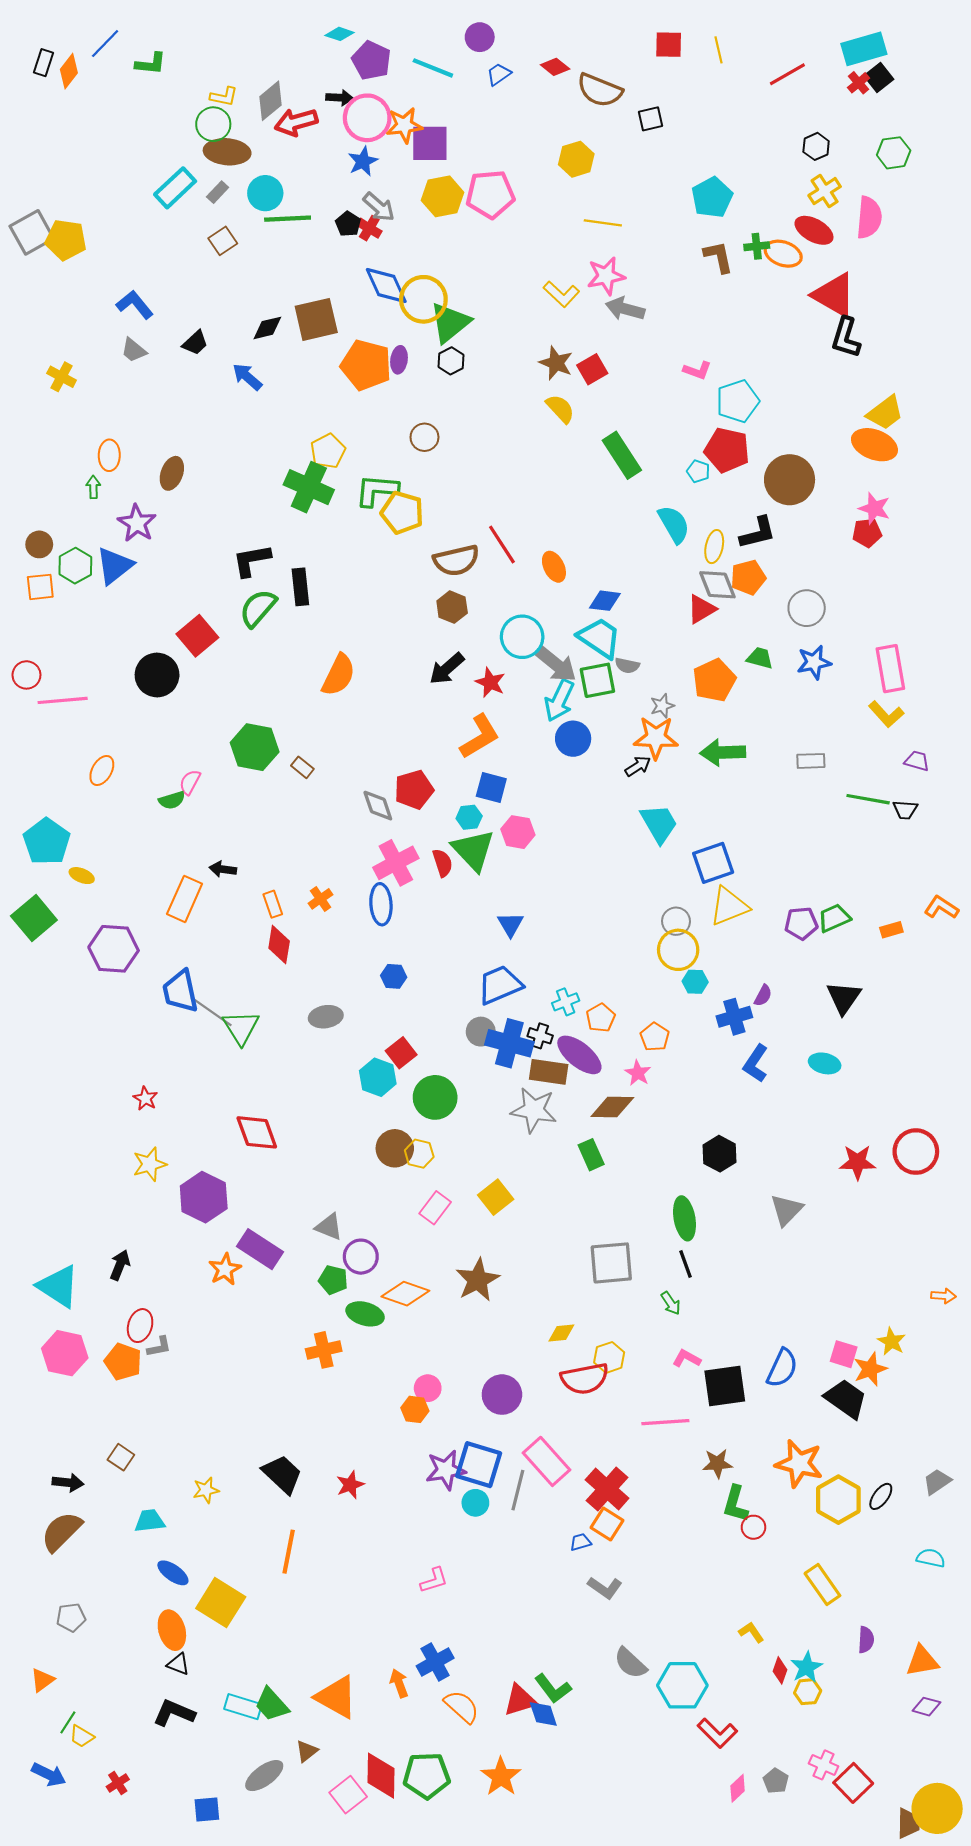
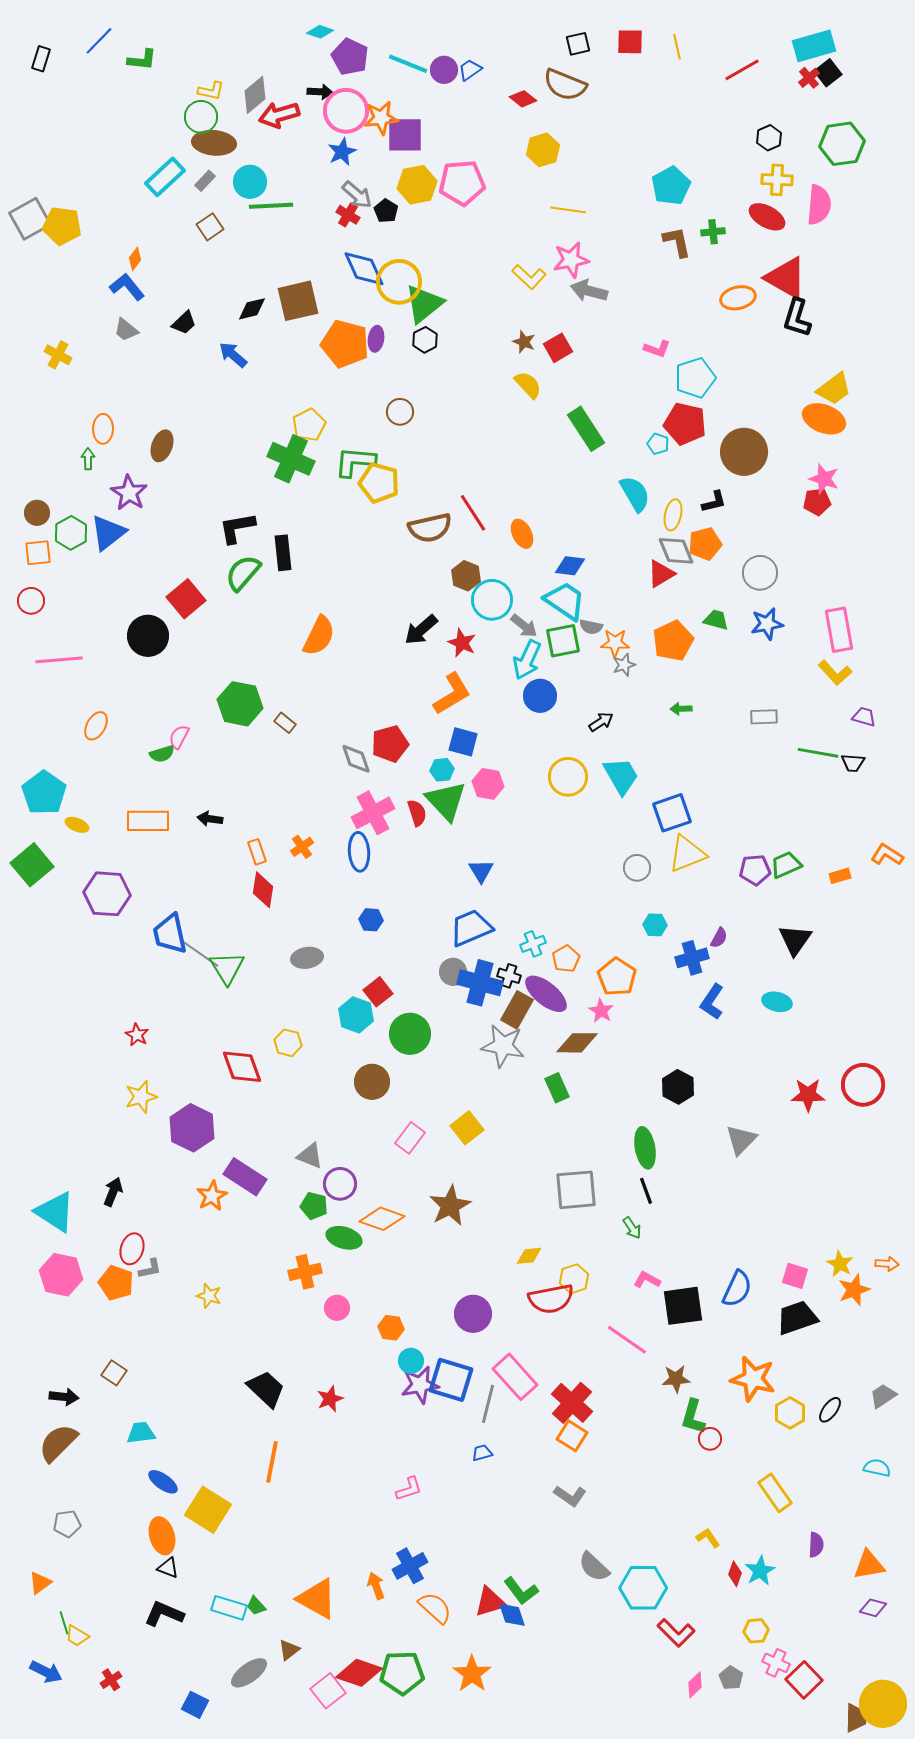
purple circle: (480, 37) -> (444, 70), moved
red diamond: (555, 67) -> (523, 99), moved
orange diamond: (69, 71) -> (135, 259), moved, size x0.7
black square: (651, 119) -> (578, 44), moved
green hexagon: (894, 153) -> (842, 144), size x1.4
yellow cross: (825, 191) -> (777, 180), turned 36
black pentagon: (348, 224) -> (386, 211), moved
orange ellipse: (783, 254) -> (738, 298), moved, turned -32
brown star: (556, 363) -> (524, 342), size x0.7
black L-shape: (758, 533) -> (714, 502), size x0.7
brown hexagon: (452, 607) -> (466, 576), moved
gray arrow: (556, 664) -> (524, 626), size x0.7
red circle: (26, 675) -> (31, 601), moved
orange star: (656, 738) -> (615, 643), moved, size x0.7
green arrow: (723, 752) -> (681, 709), size x0.5
orange rectangle: (185, 899) -> (148, 821), moved, turned 66
yellow circle: (678, 950) -> (568, 777), moved
orange pentagon: (655, 1037) -> (617, 977), size x1.4
brown rectangle: (549, 1072) -> (517, 1010), turned -69
yellow hexagon: (419, 1154) -> (288, 1043), moved
orange arrow: (943, 1296) -> (887, 1264), moved
orange star: (870, 1369) -> (854, 1290), moved
pink circle: (428, 1388) -> (337, 1308), moved
black trapezoid: (846, 1399) -> (797, 1318), turned -54
pink line: (665, 1422) -> (627, 1340), turned 39
yellow star: (206, 1490) -> (209, 1296), moved, turned 30
yellow hexagon: (838, 1500) -> (790, 1413), size x0.7
cyan circle: (475, 1503) -> (411, 1361), moved
blue trapezoid: (580, 1542) -> (482, 1453), moved
yellow hexagon: (808, 1692) -> (756, 1631), moved
green trapezoid: (272, 1704) -> (256, 1606), size x0.6
green line: (68, 1722) -> (64, 1623), turned -50
red diamond: (381, 1776) -> (359, 1673), turned -72
blue square: (207, 1810) -> (195, 1705), turned 32

